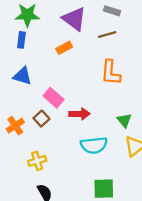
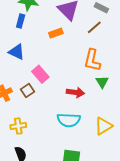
brown line: (107, 35) -> (94, 27), turned -35
red arrow: (79, 114) -> (75, 92), moved
green triangle: (124, 120) -> (102, 82), moved

